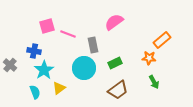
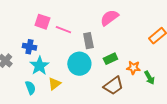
pink square: (47, 26) -> (42, 22), turned 35
orange star: (149, 58) -> (133, 68), moved

